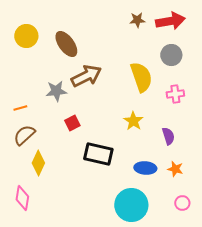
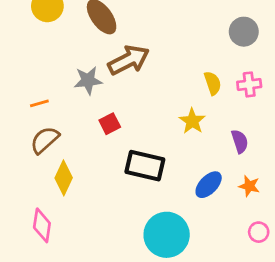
yellow semicircle: (141, 77) -> (213, 83), moved, size x0.6
blue ellipse: (145, 168) -> (209, 185), turned -50
cyan circle: (131, 205) -> (167, 235), moved

